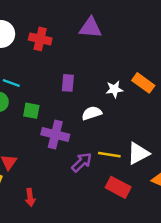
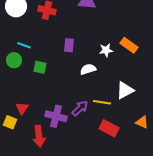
purple cross: (55, 135) -> (56, 116), moved
white triangle: (138, 153) -> (125, 90), moved
red arrow: (30, 197) -> (39, 136), size x1.5

